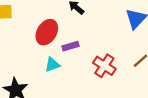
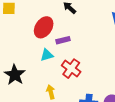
red cross: (104, 66) -> (71, 69), moved

